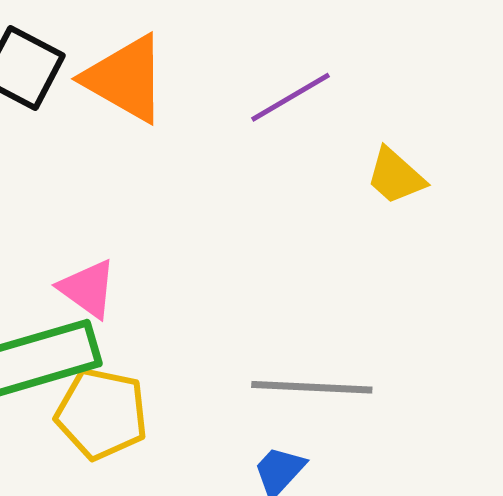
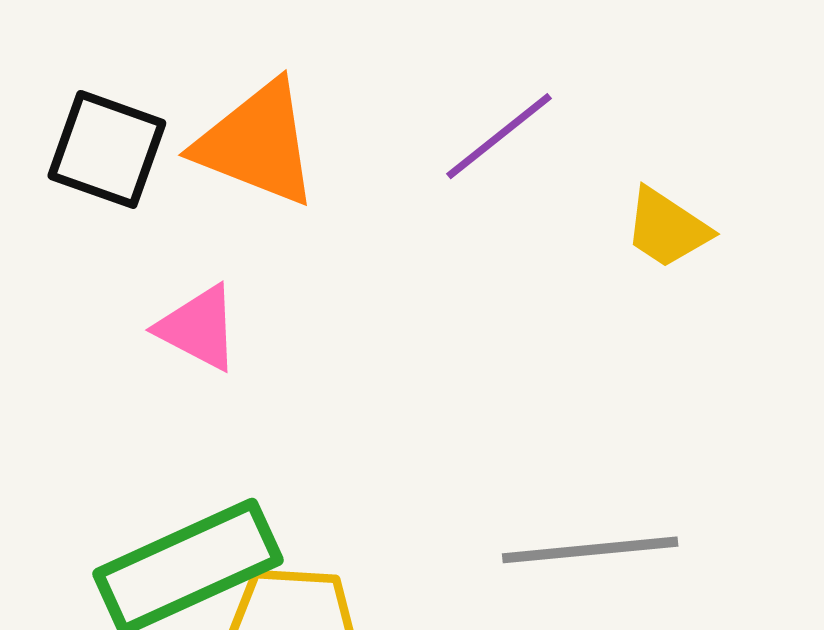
pink triangle: (88, 289) -> (198, 328), moved

